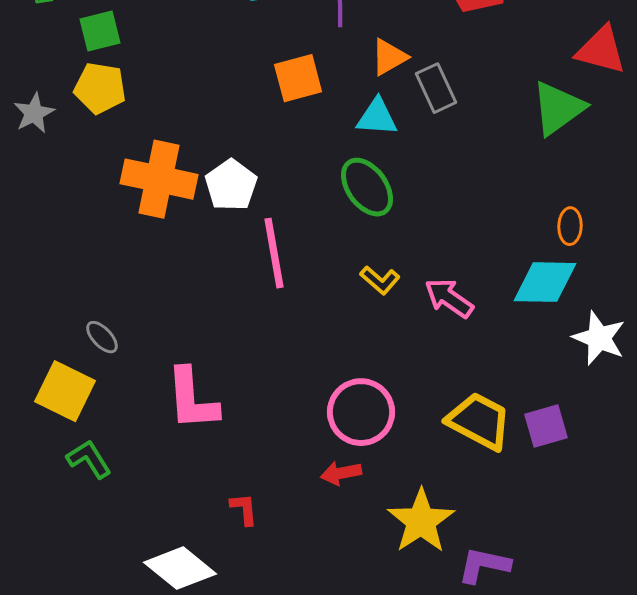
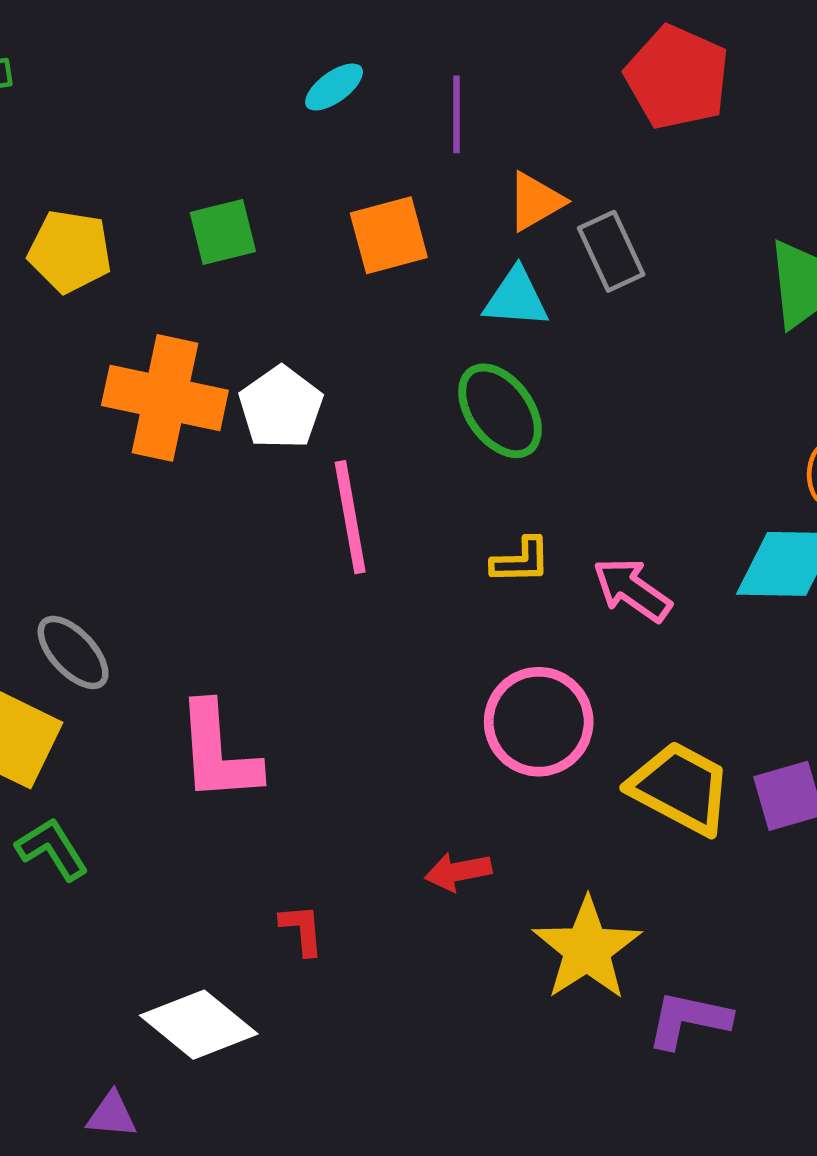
green square: (100, 31) -> (223, 232), moved
yellow L-shape: (380, 280) -> (521, 561), turned -42
gray ellipse: (102, 337) -> (73, 652), size x1.4
pink circle: (361, 412) -> (539, 722), moved

